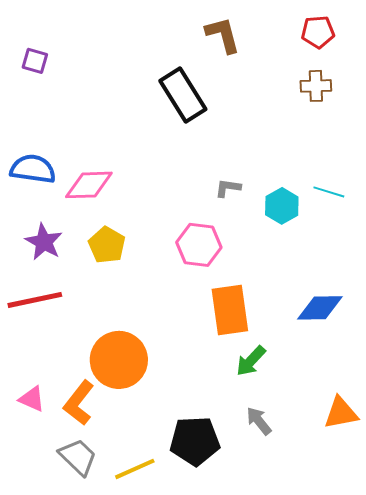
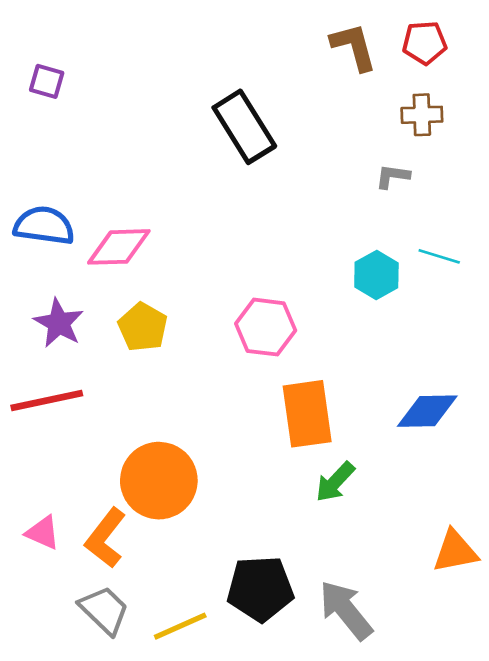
brown L-shape: (223, 35) -> (354, 47), moved
gray L-shape: (228, 188) -> (392, 176), moved
gray arrow: (259, 421) -> (346, 610), moved, size x1.6

